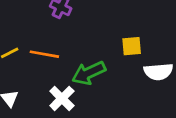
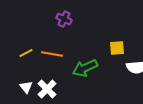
white cross: (62, 98) -> (47, 89), moved

